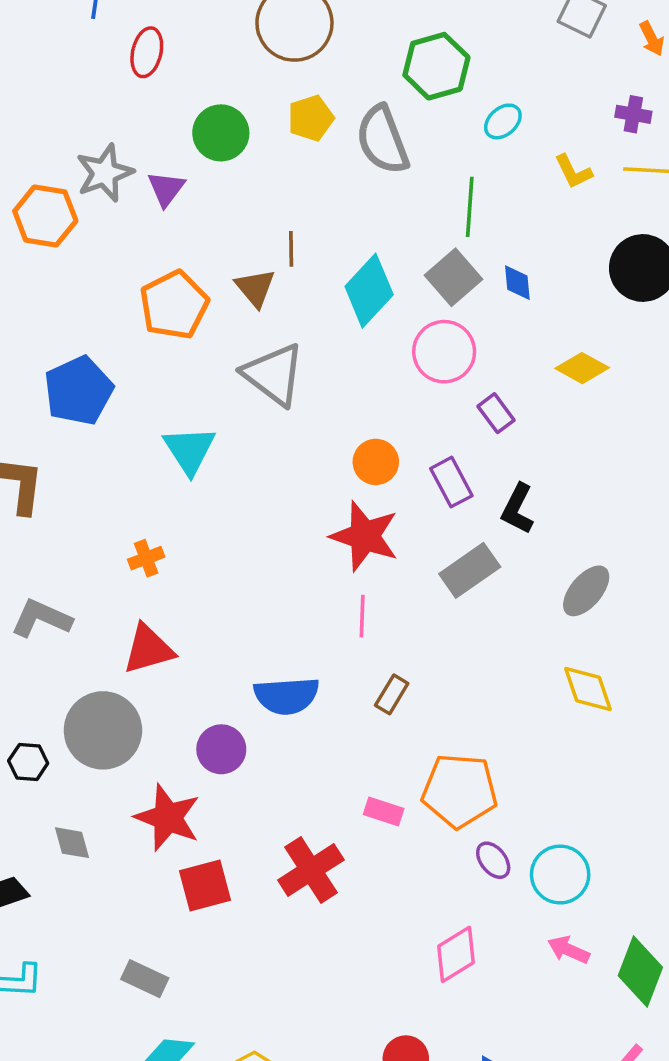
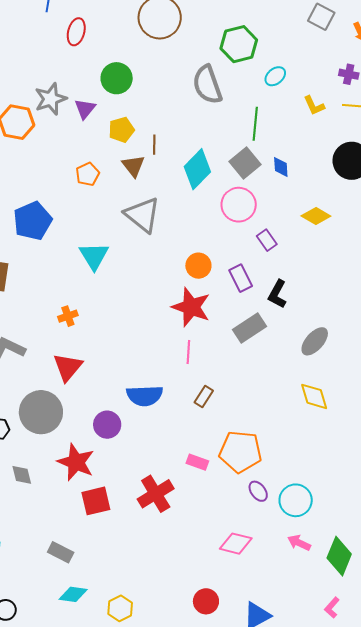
yellow pentagon: (311, 118) -> (121, 130), moved
orange pentagon: (174, 305) -> (88, 174), size x0.6
red triangle: (148, 649) -> (68, 367), turned -36
pink diamond: (456, 954) -> (236, 544), turned 44

